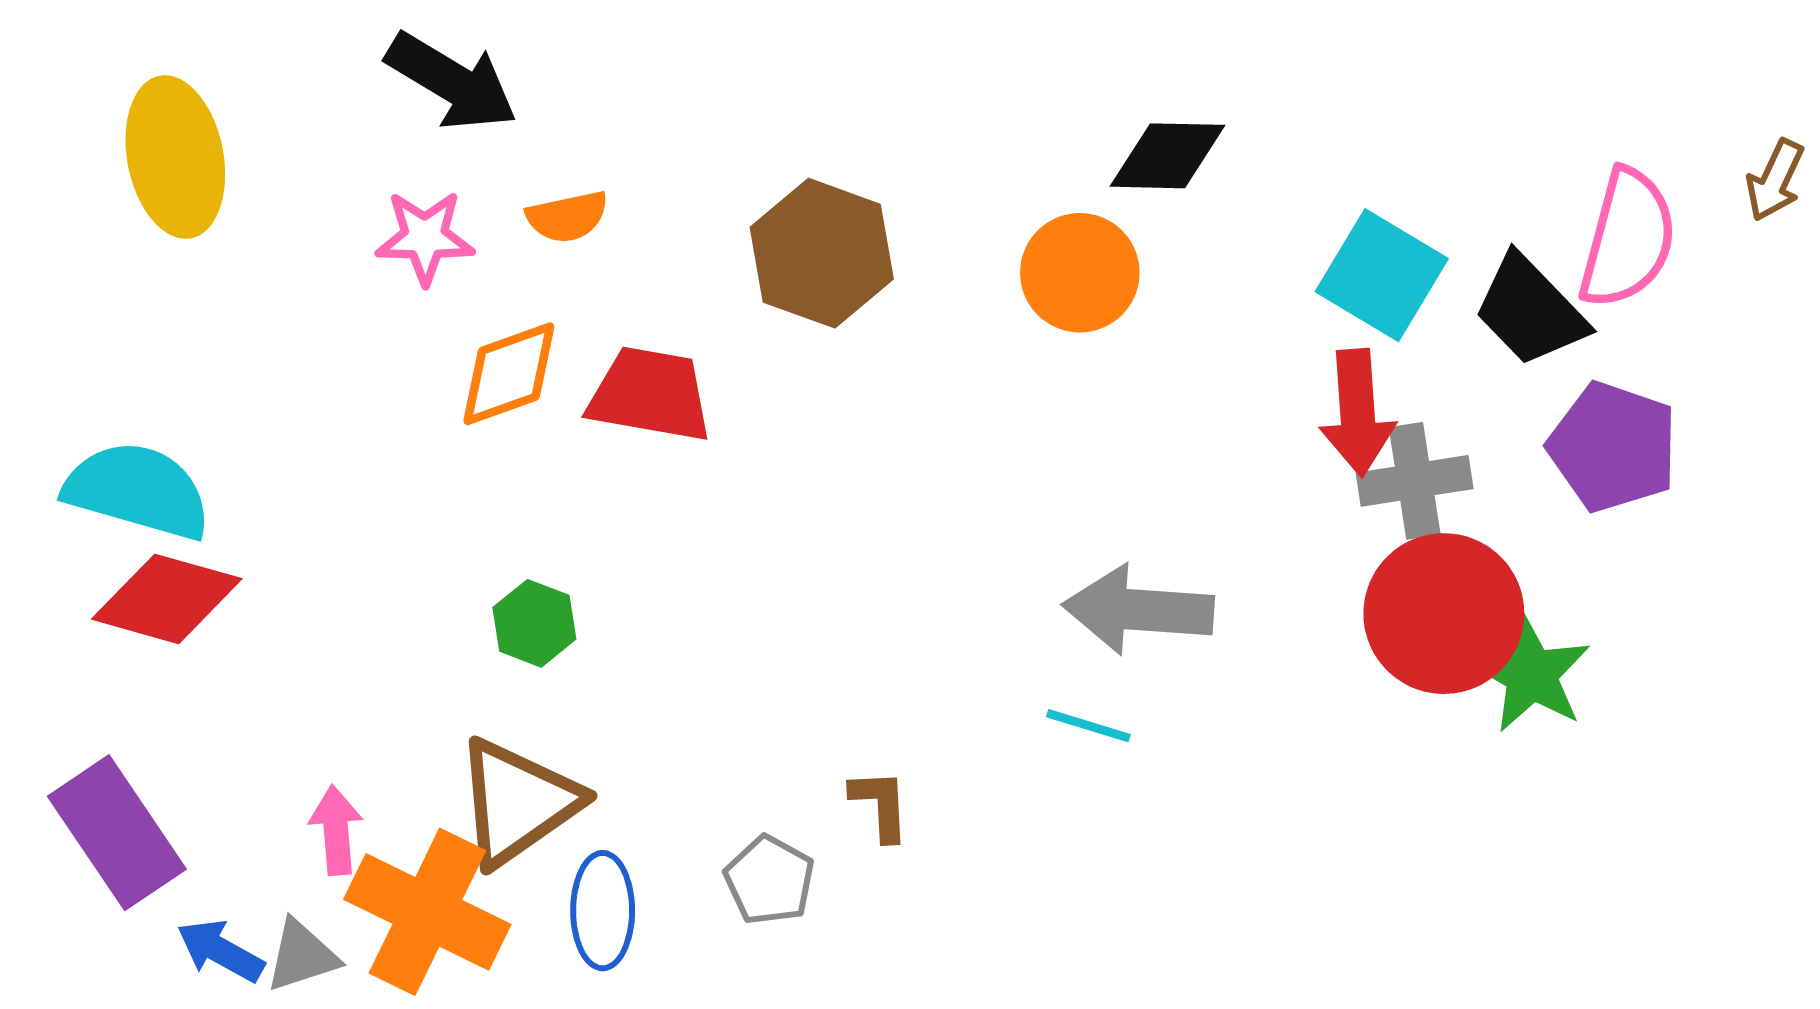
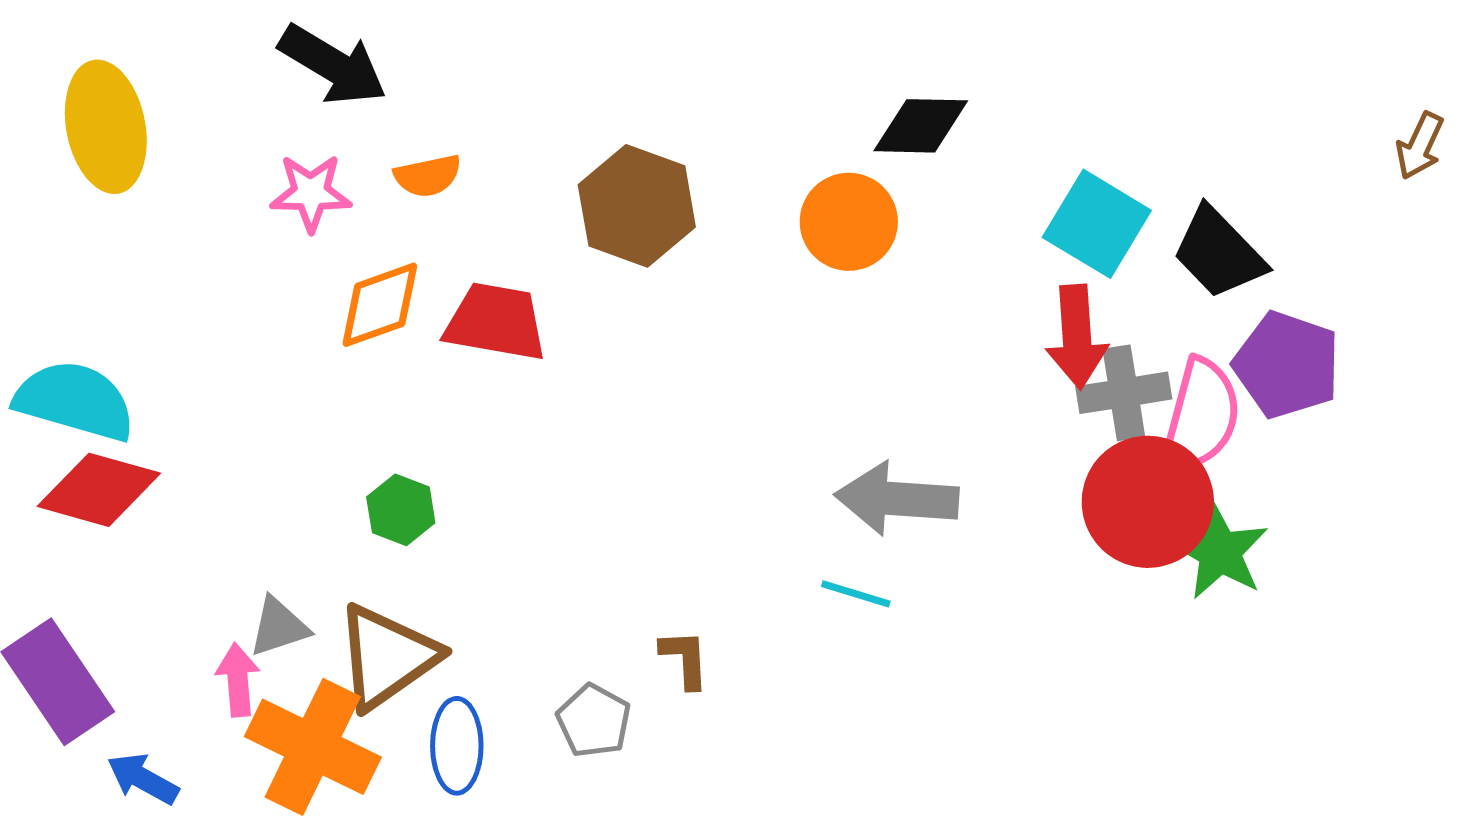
pink semicircle: (1628, 239) -> (1201, 416), moved
gray triangle: (302, 956) -> (279, 627), moved

